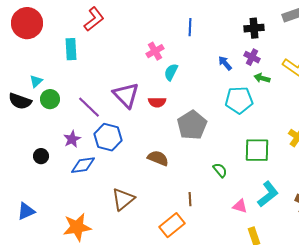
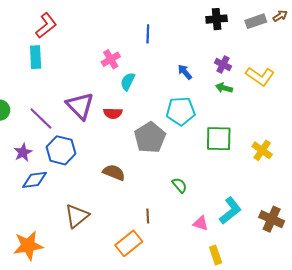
black cross: (254, 28) -> (217, 19), moved
cyan rectangle: (71, 49) -> (36, 57), moved
purple cross: (252, 57) -> (223, 65), moved
cyan pentagon: (239, 100) -> (181, 111), moved
green square: (257, 150) -> (219, 139), moved

